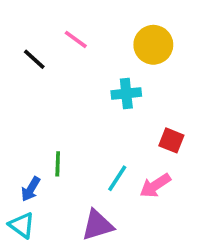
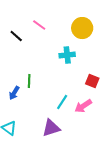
green line: (58, 164) -> (29, 81), moved
blue arrow: (31, 189) -> (14, 93), moved

